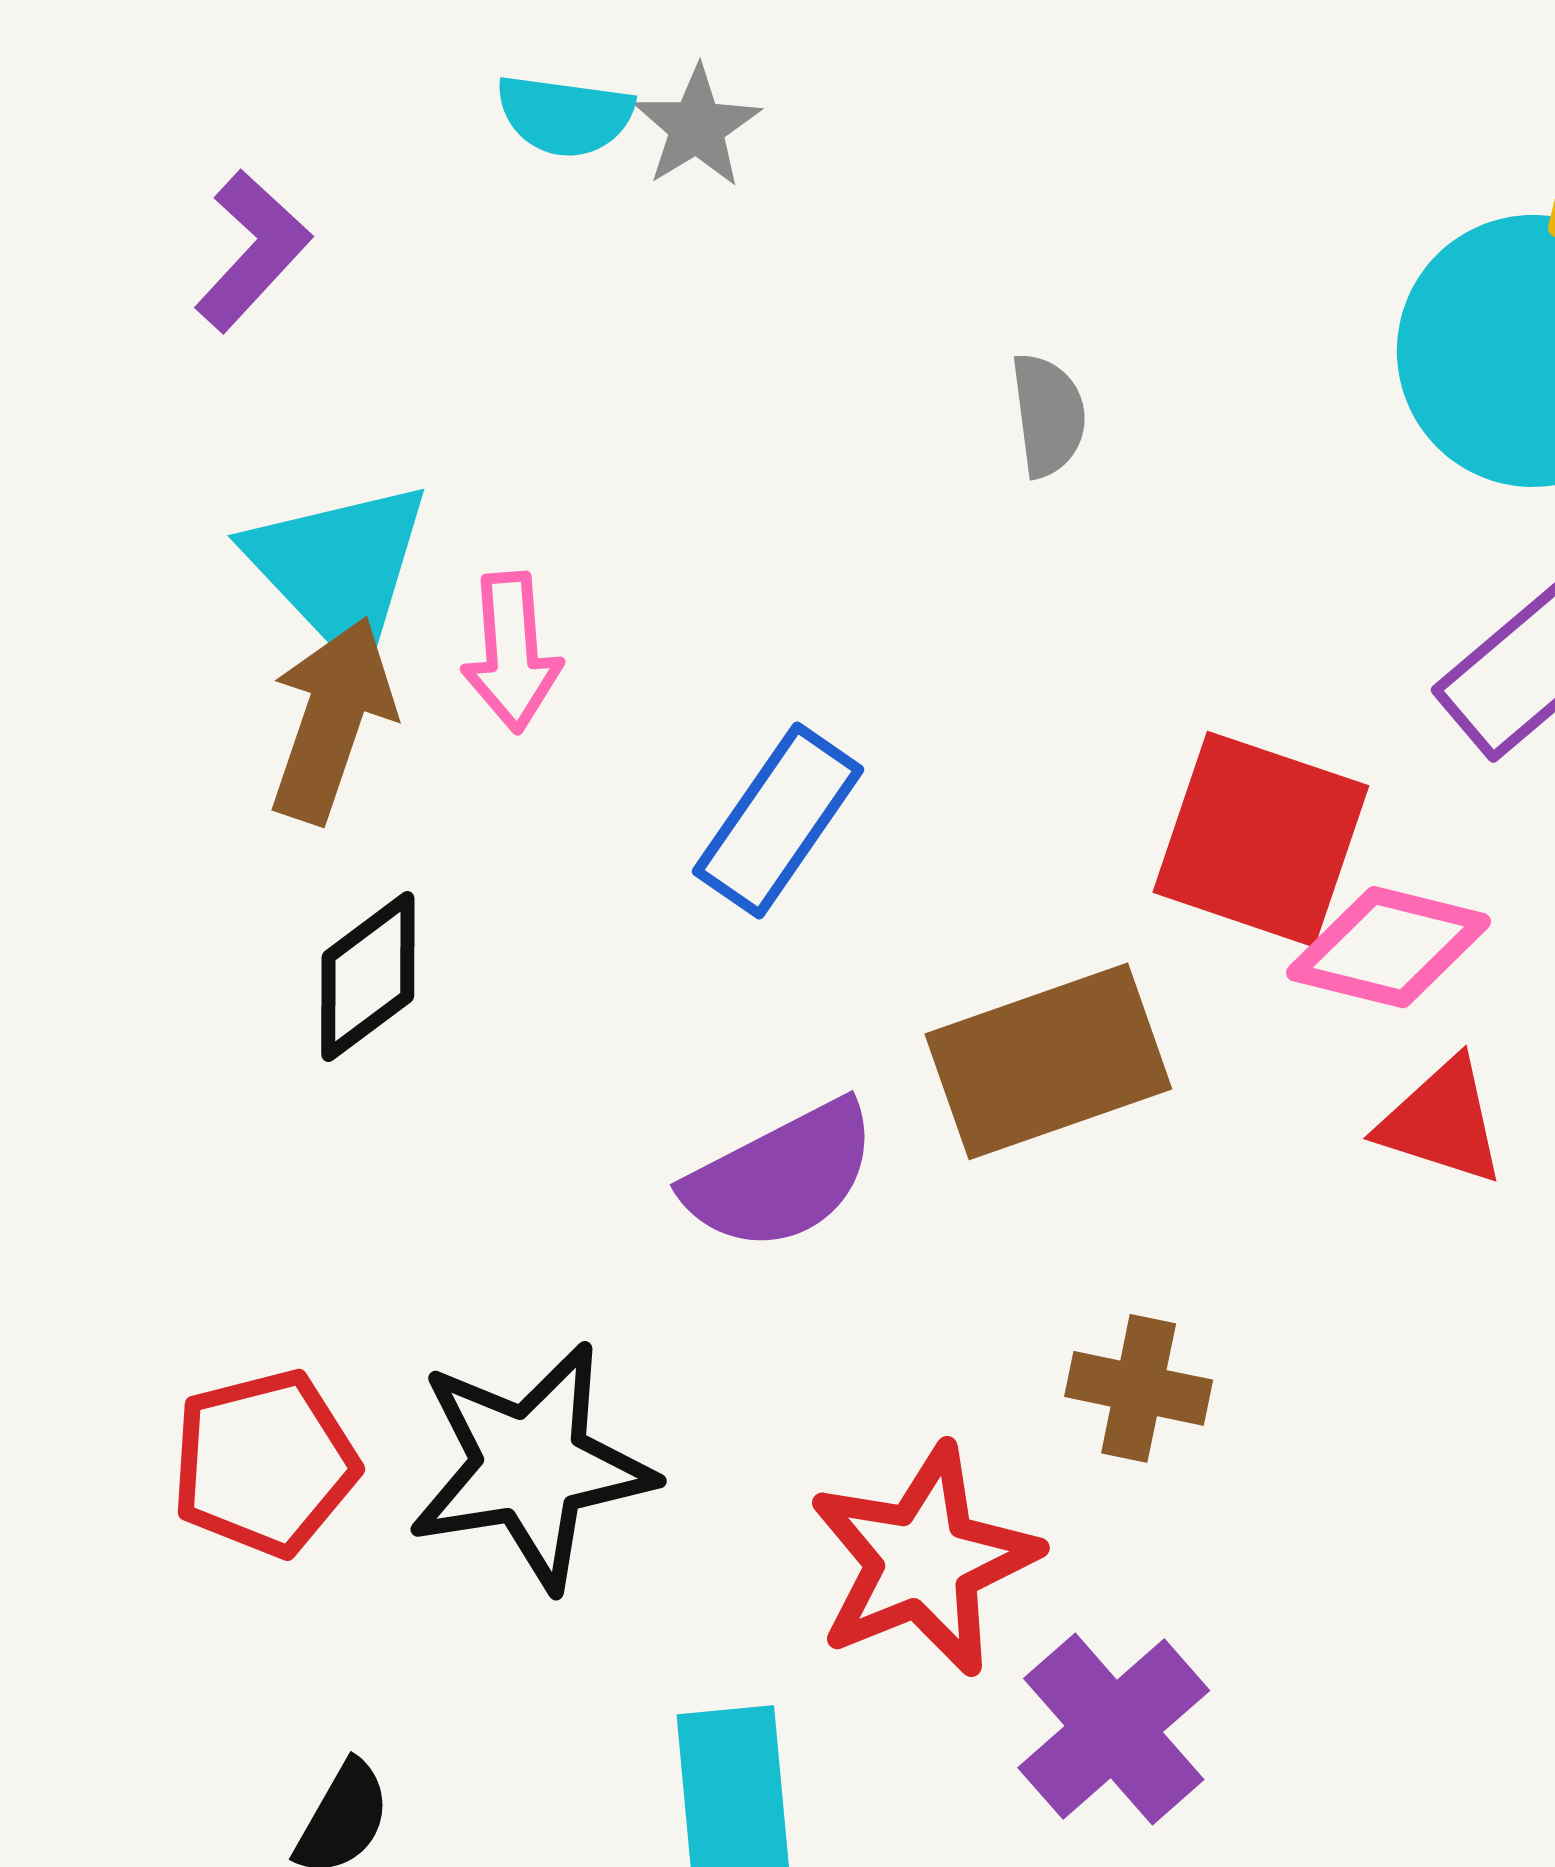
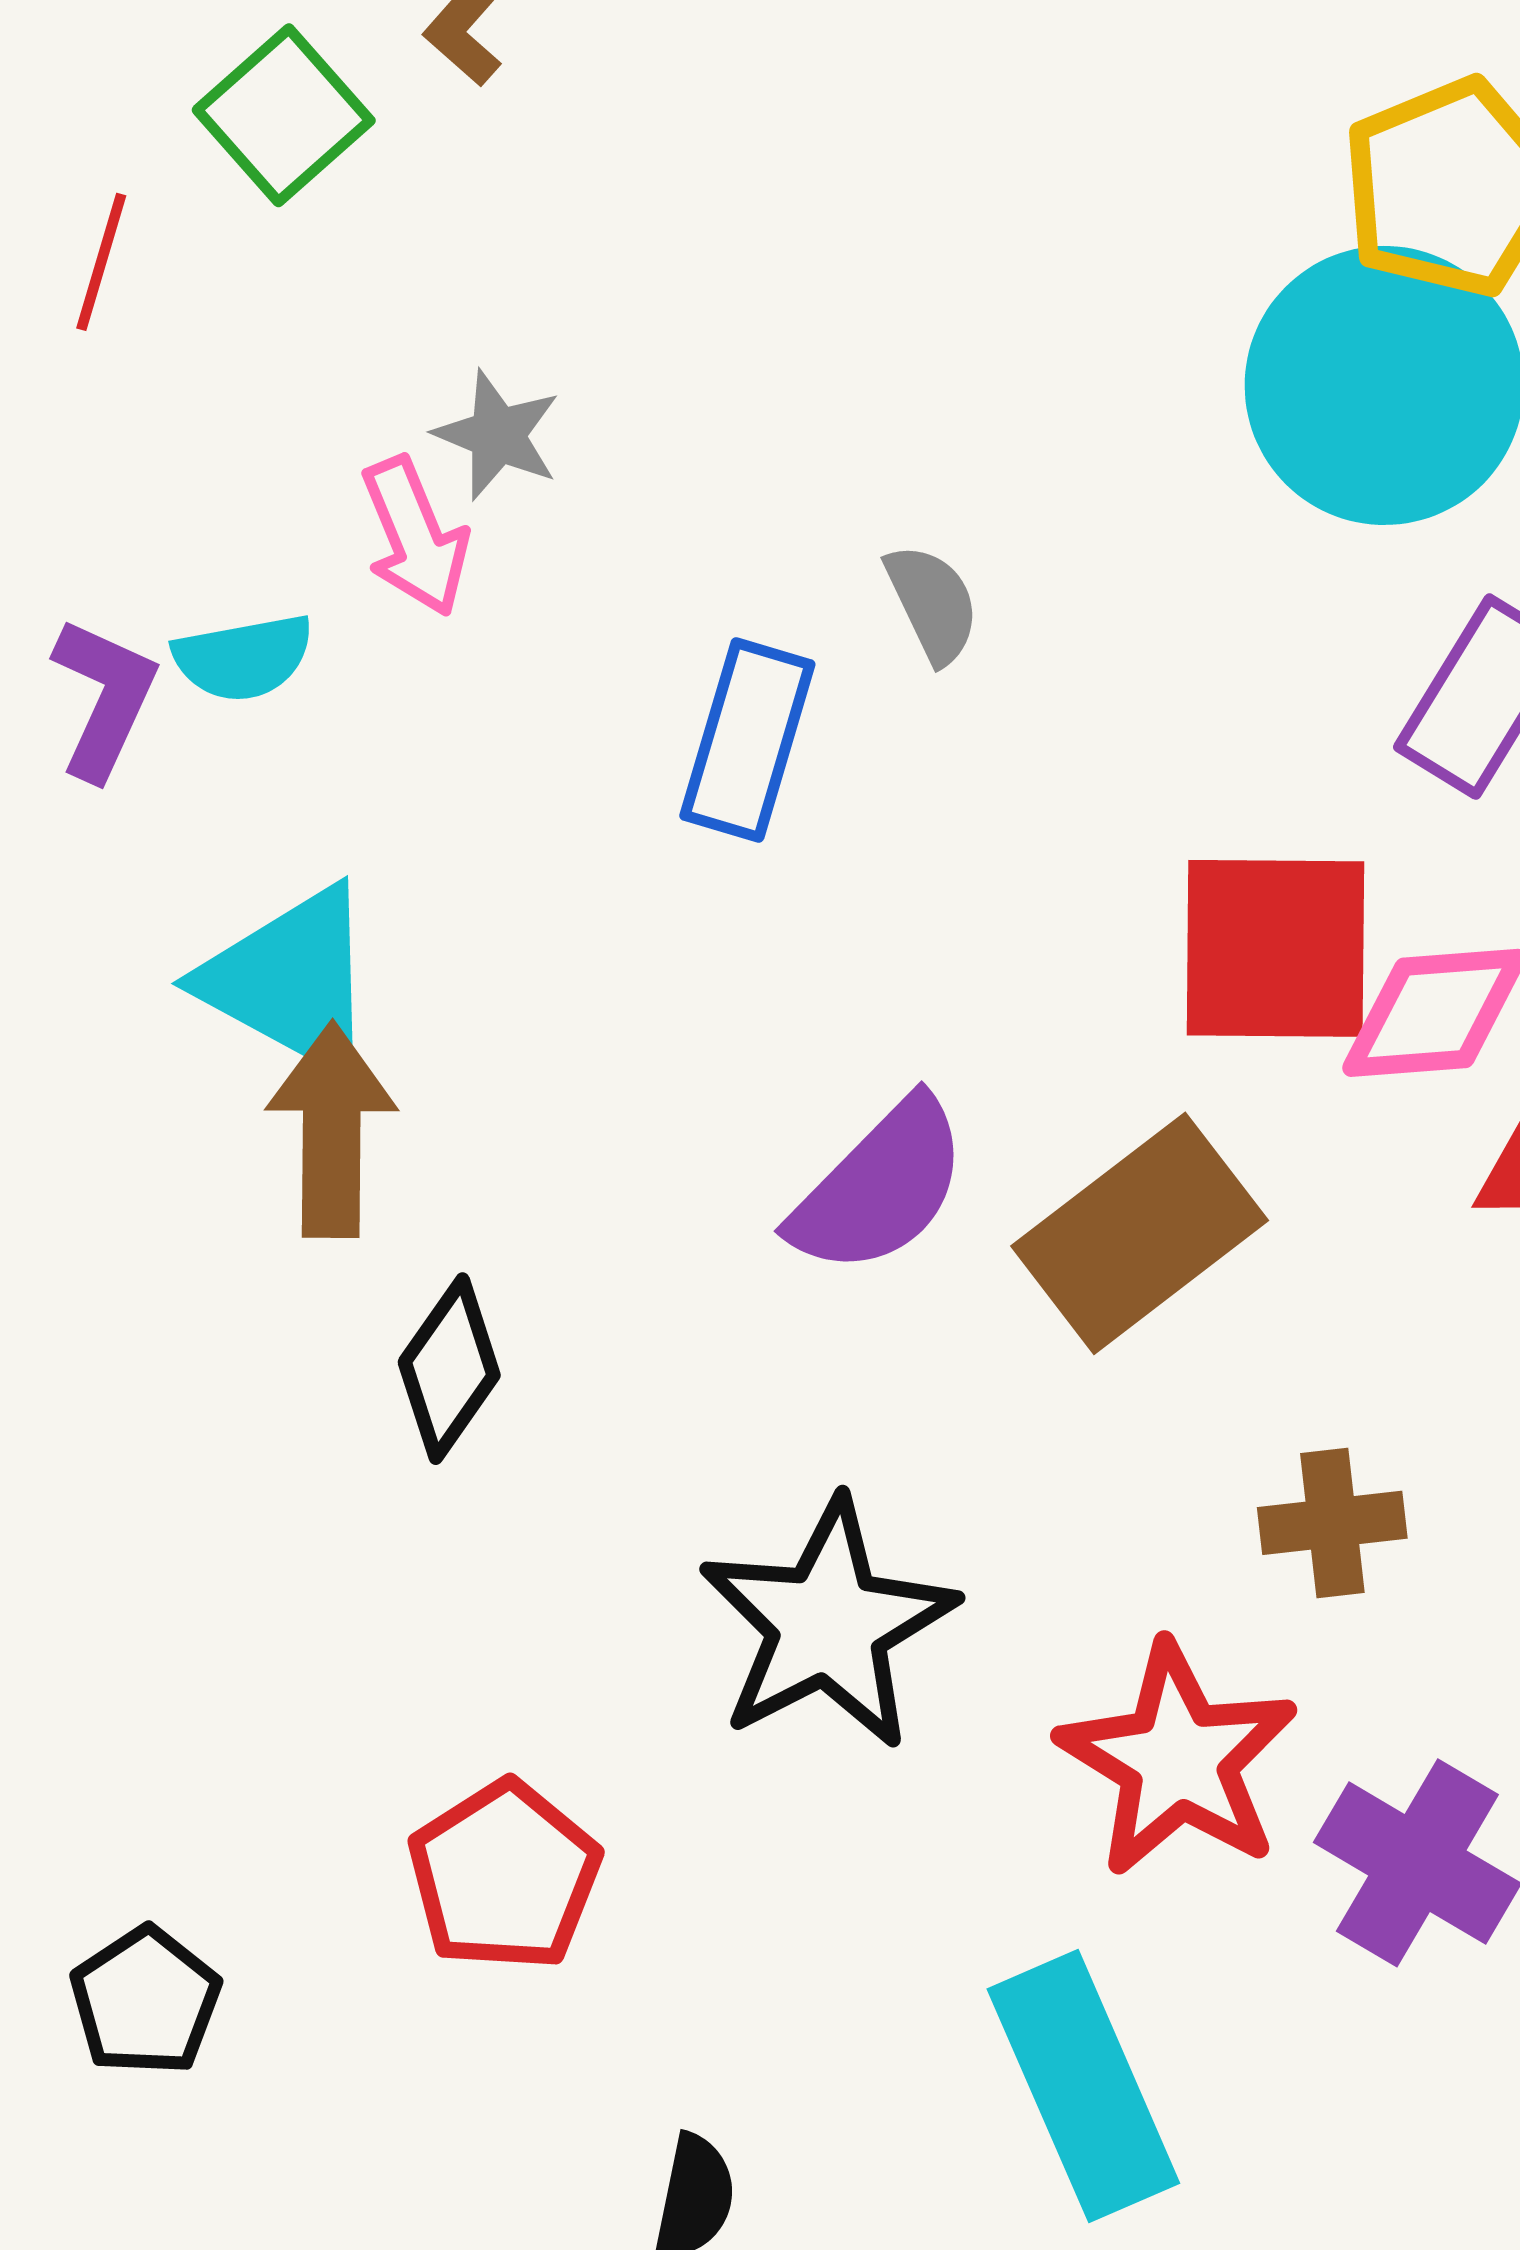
cyan semicircle: (565, 115) -> (243, 658), moved
pink arrow: (512, 652) -> (415, 537), moved
blue rectangle: (778, 820) -> (747, 740), moved
purple semicircle: (781, 1176) -> (880, 1187), moved
black star: (531, 1466) -> (828, 1624), moved

